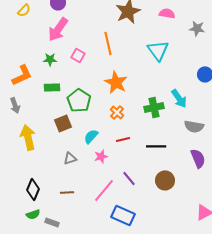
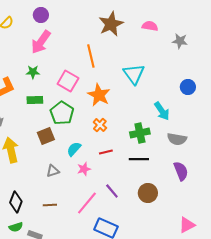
cyan triangle: (158, 50) -> (134, 74), moved
pink square: (78, 55) -> (68, 81), moved, size x1.5
green cross: (154, 107) -> (140, 133), moved

